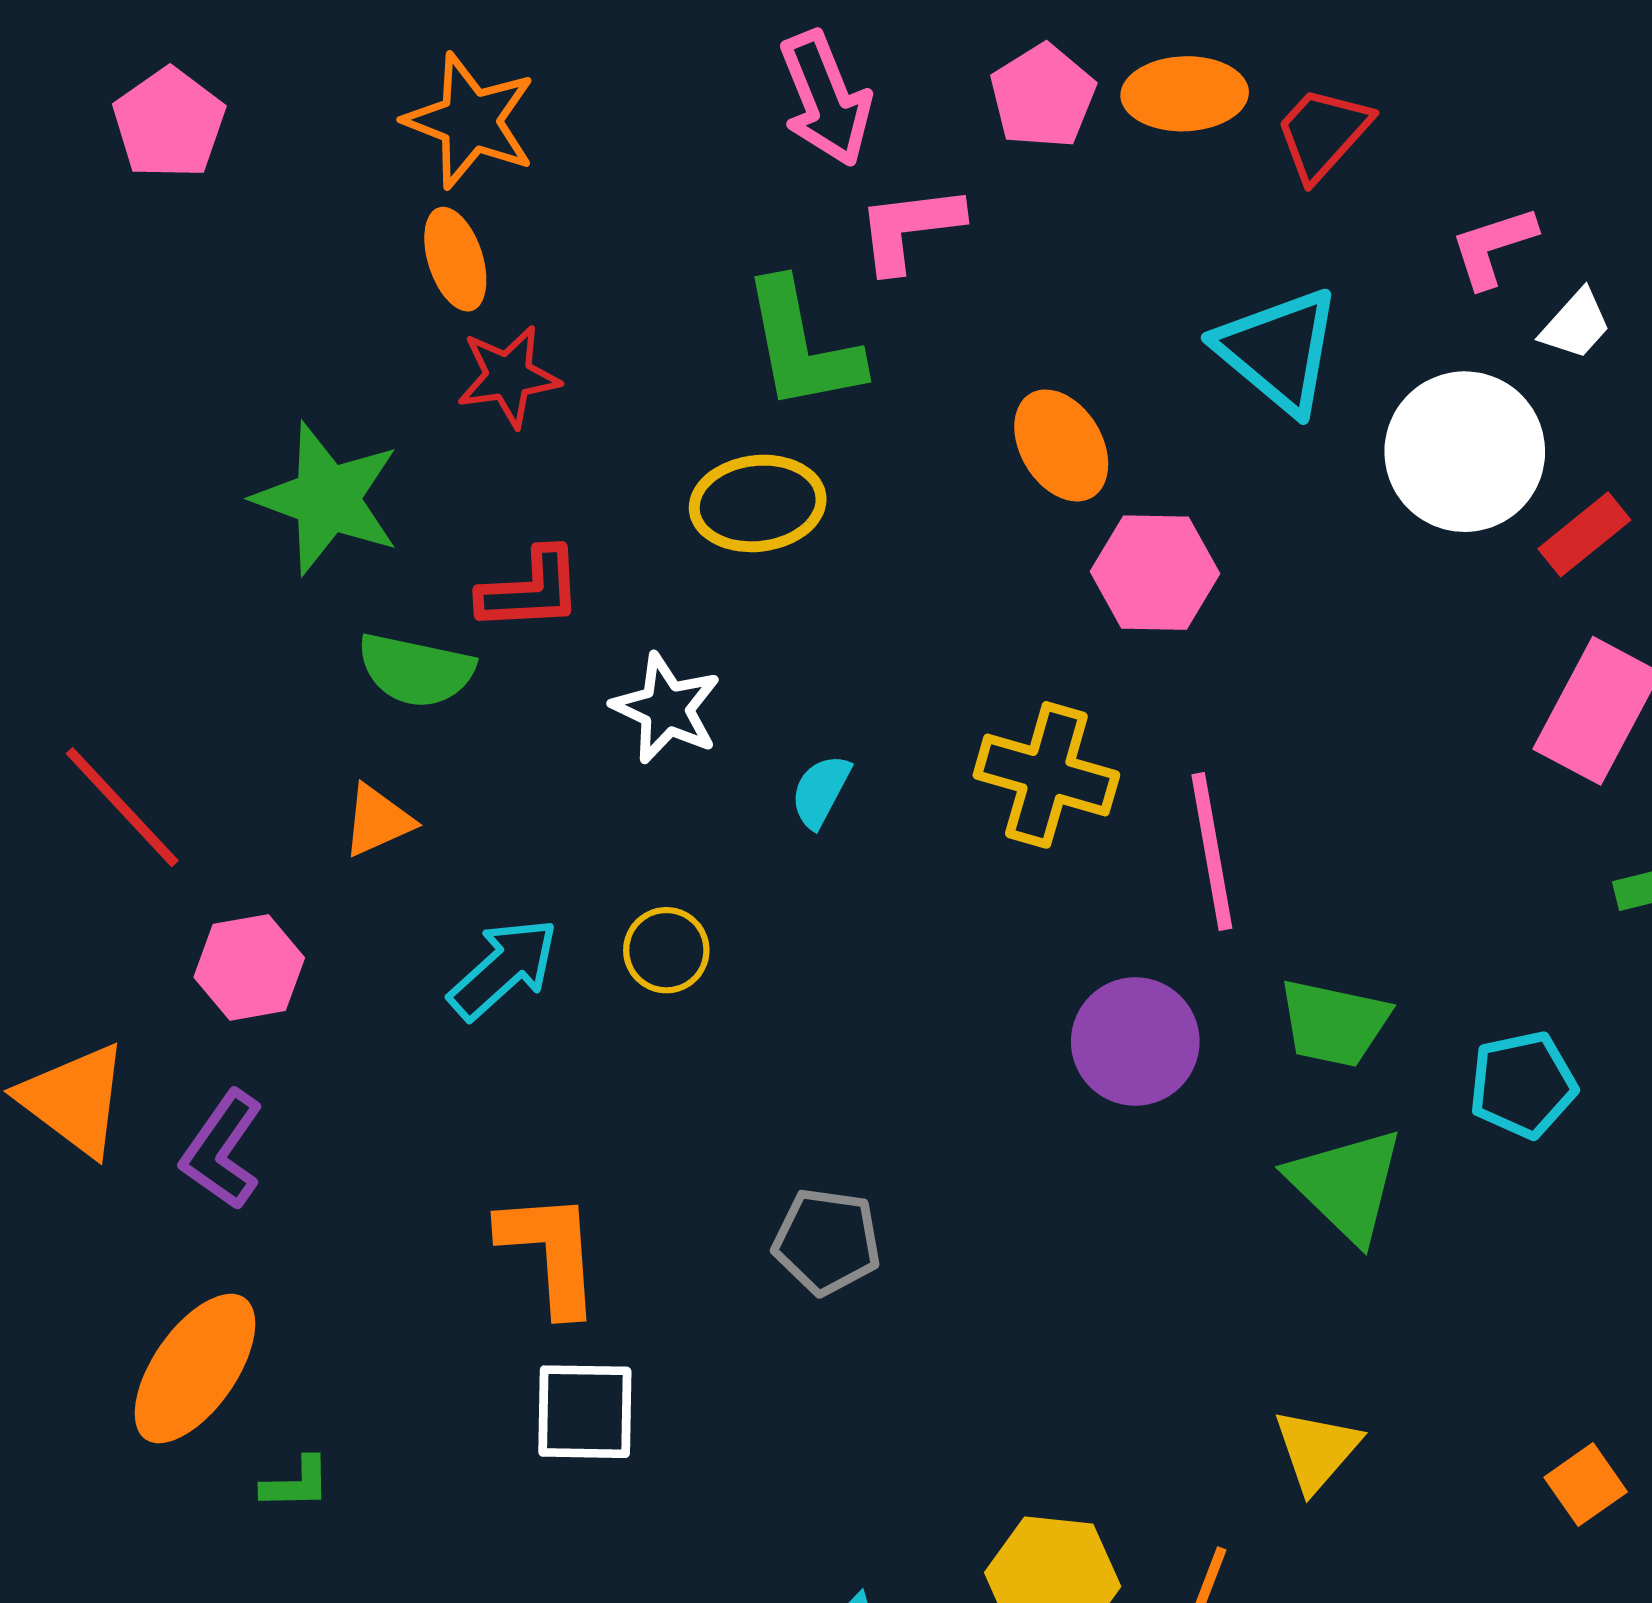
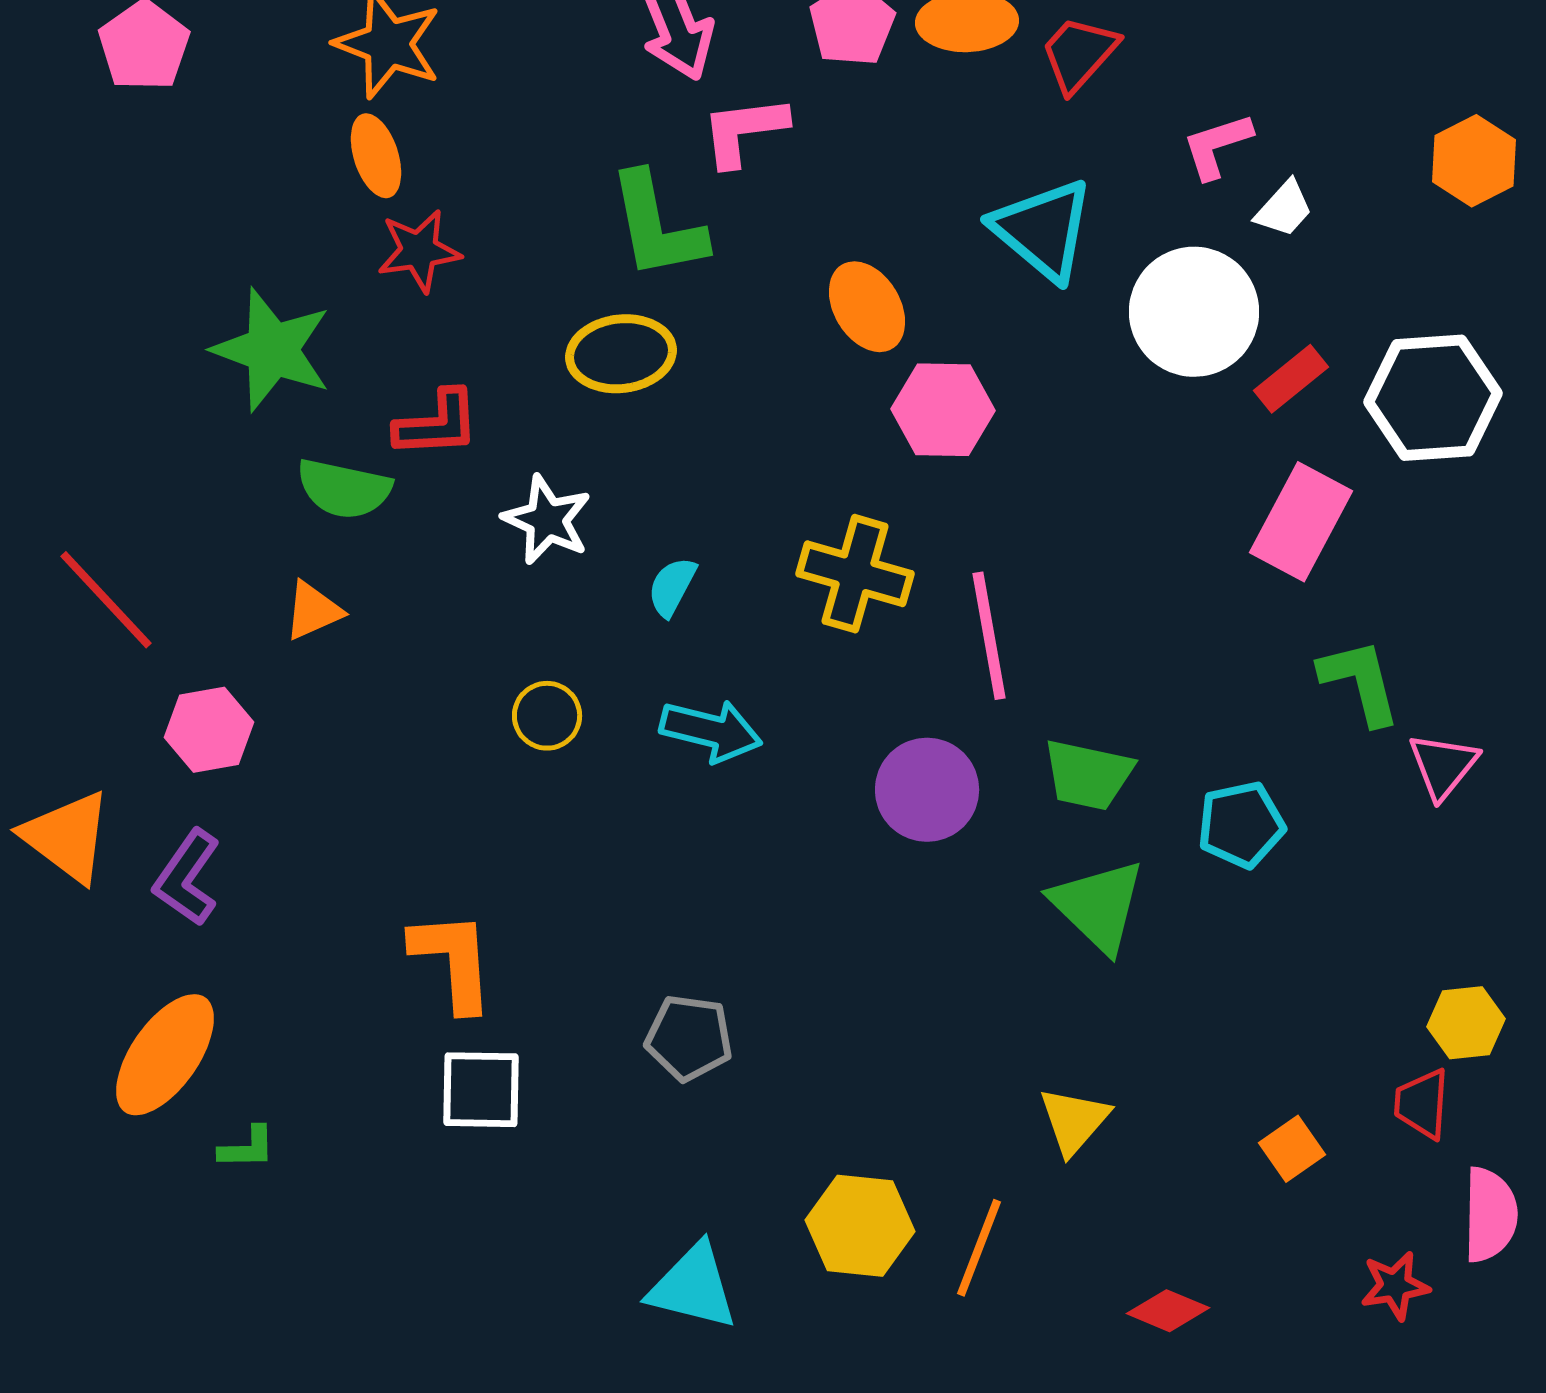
cyan arrow: (503, 969) -> (711, 731), moved, turned 56
gray pentagon: (827, 1241) -> (689, 1038), moved

